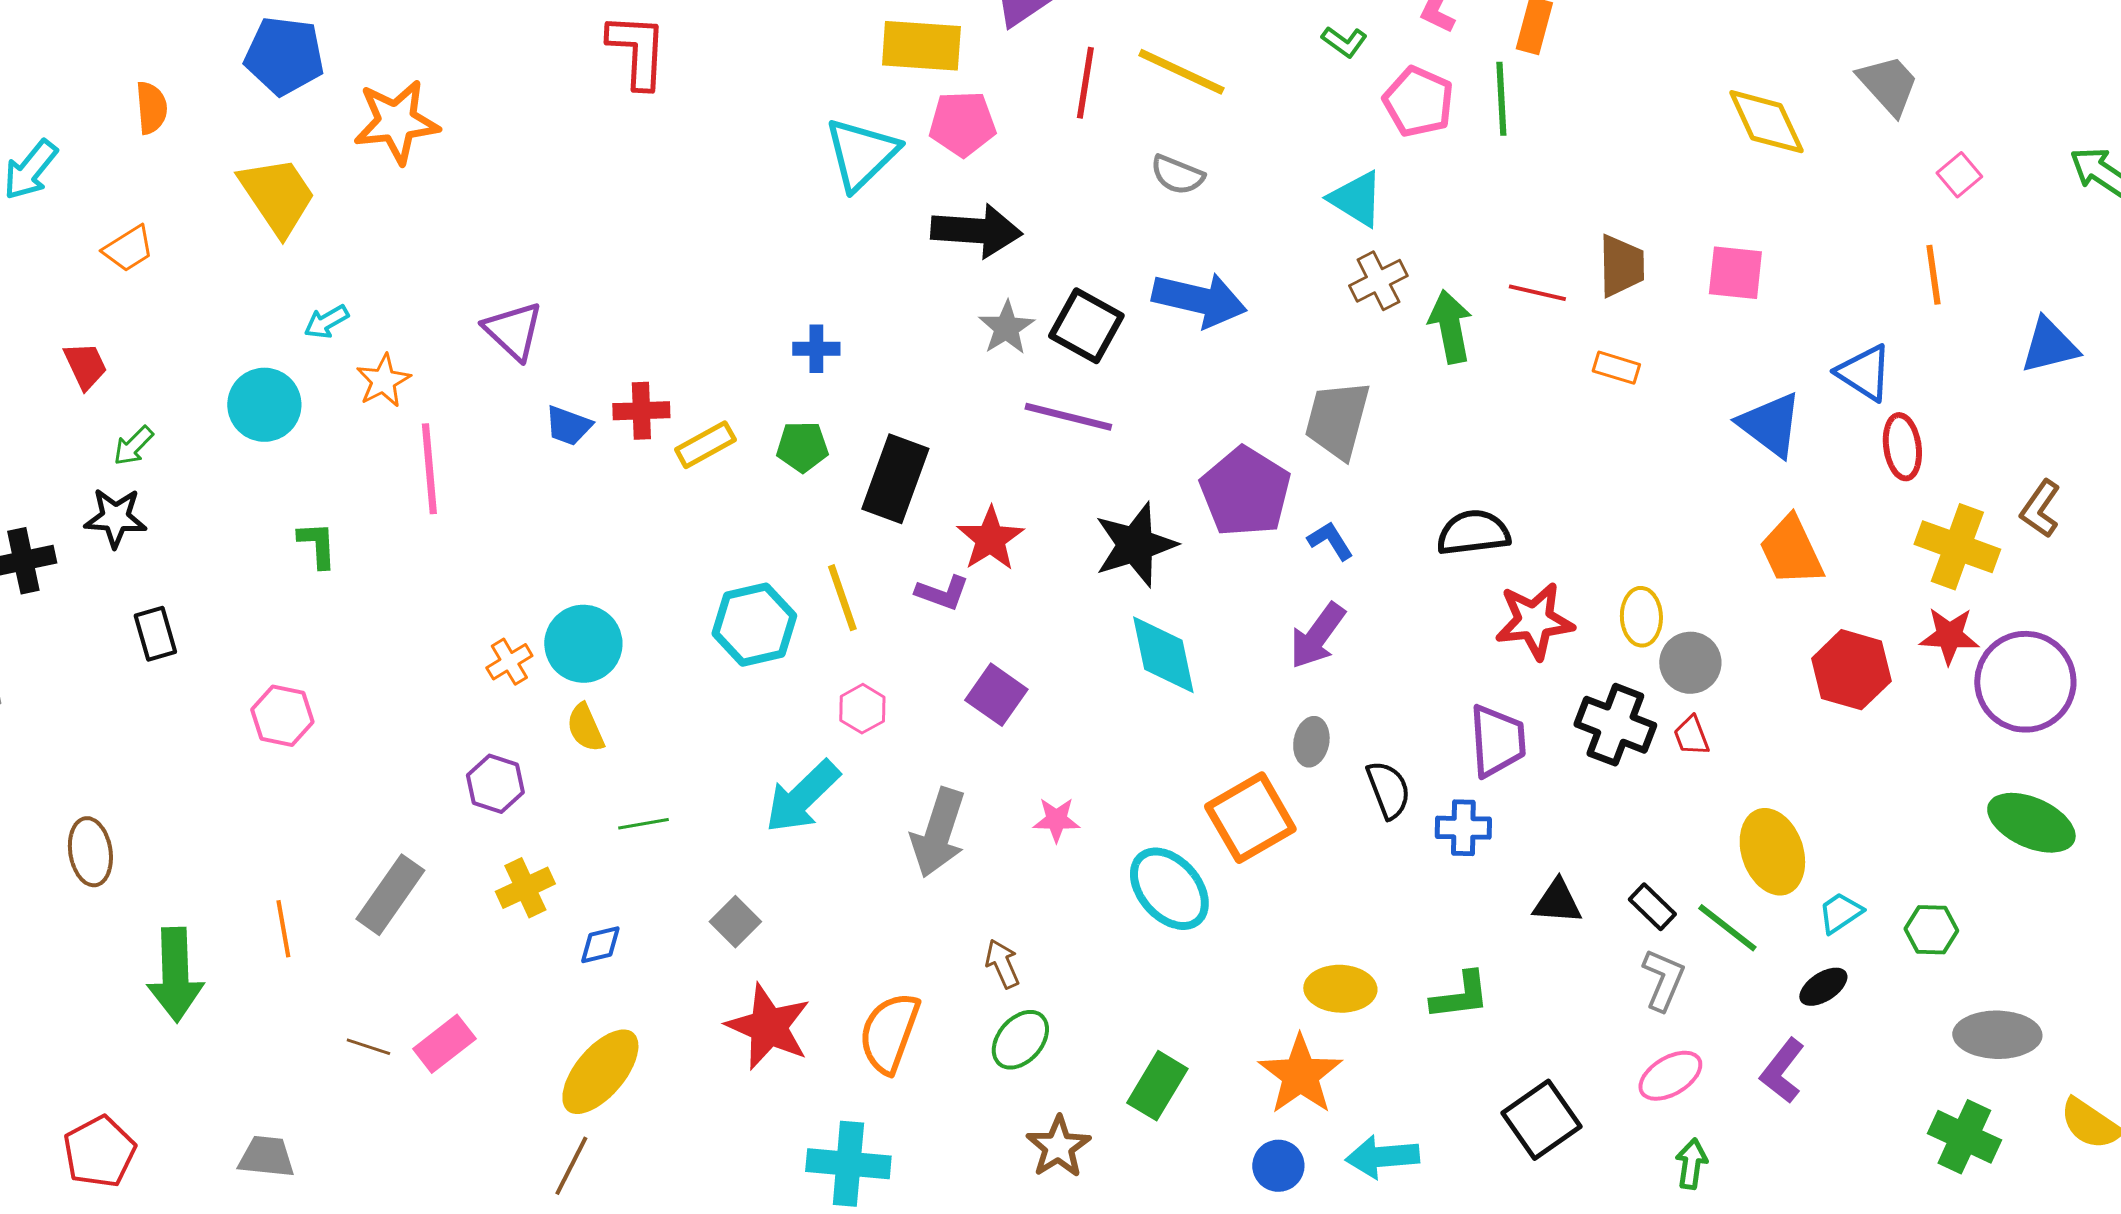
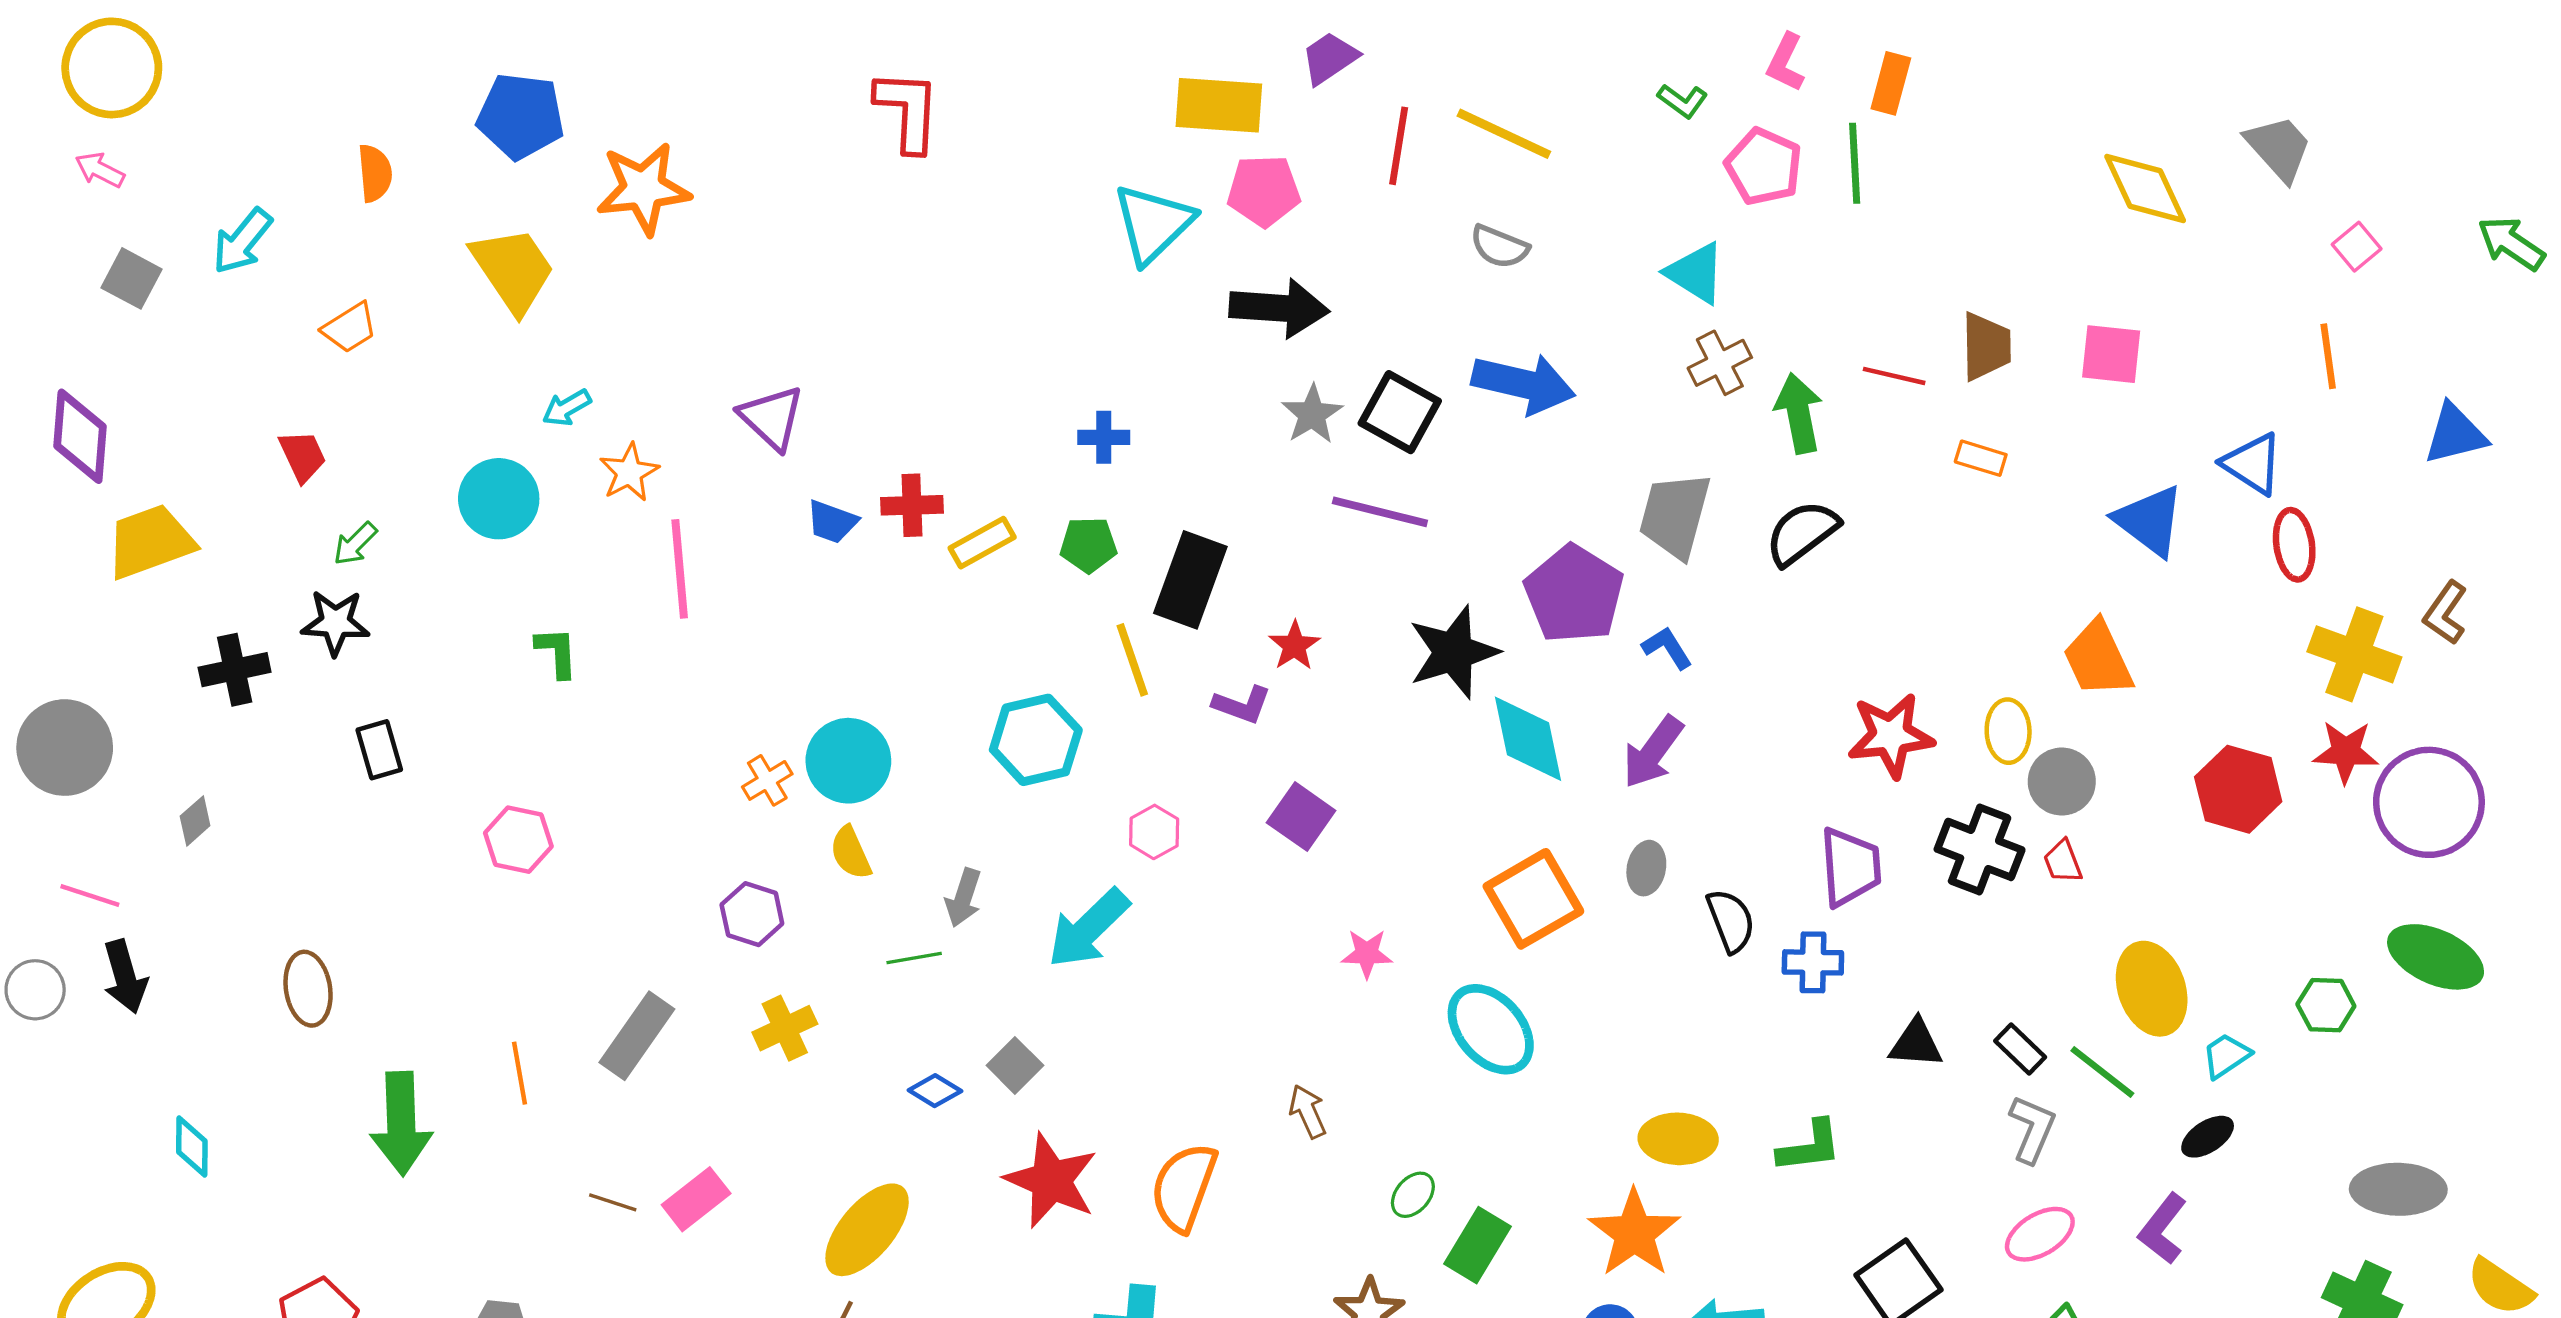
black semicircle: (1473, 533) -> (1802, 533), moved, turned -30
red star: (990, 539) -> (1294, 646), size x0.7
orange trapezoid: (1791, 551) -> (2098, 659), moved
yellow line: (842, 598) -> (1132, 660), moved
cyan diamond: (1163, 655) -> (1528, 739), moved
orange square: (1250, 818) -> (1533, 899), moved
gray arrow: (938, 833) -> (963, 898), moved, size x0.6
green hexagon: (1931, 930) -> (2326, 1005), moved
blue diamond: (600, 945) -> (935, 1091), moved, turned 45
green ellipse: (1020, 1040) -> (1413, 1195), moved, size x0.7

